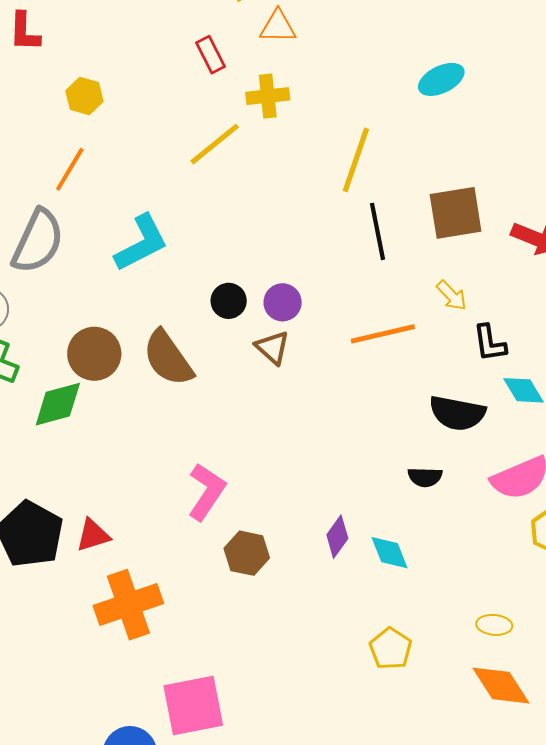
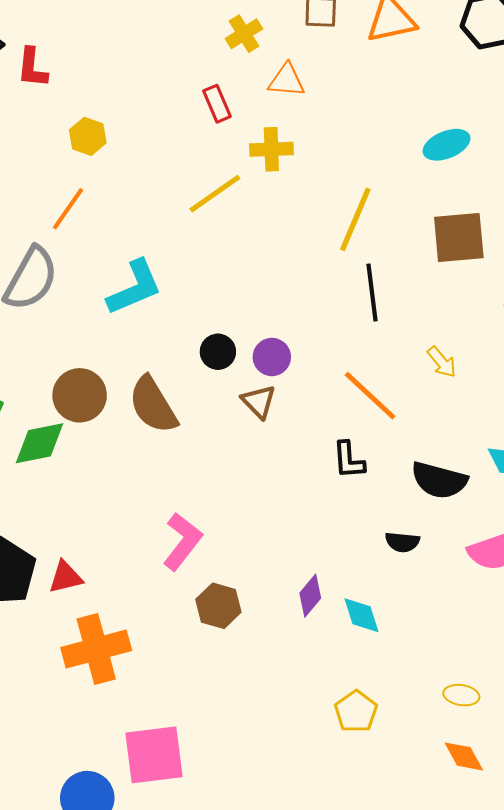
brown square: (456, 213) -> (459, 237), moved
orange line: (383, 334) -> (370, 396), turned 52
black L-shape: (490, 343) -> (349, 460), moved
orange diamond: (501, 686) -> (464, 756), size x0.7

